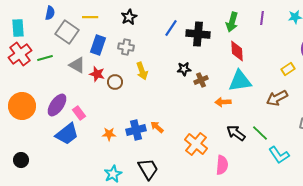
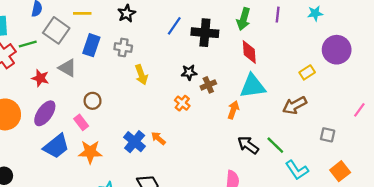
green line: (45, 58) -> (28, 44), moved
red star: (97, 74) -> (40, 78), moved
brown circle: (115, 82) -> (93, 101), moved
orange arrow: (223, 102) -> (233, 110), turned 112
pink rectangle: (79, 113) -> (81, 122), moved
blue cross: (136, 130) -> (135, 142), turned -36
orange star: (109, 134) -> (90, 152), moved, size x1.5
orange cross: (196, 144) -> (182, 103), moved, size x0.6

